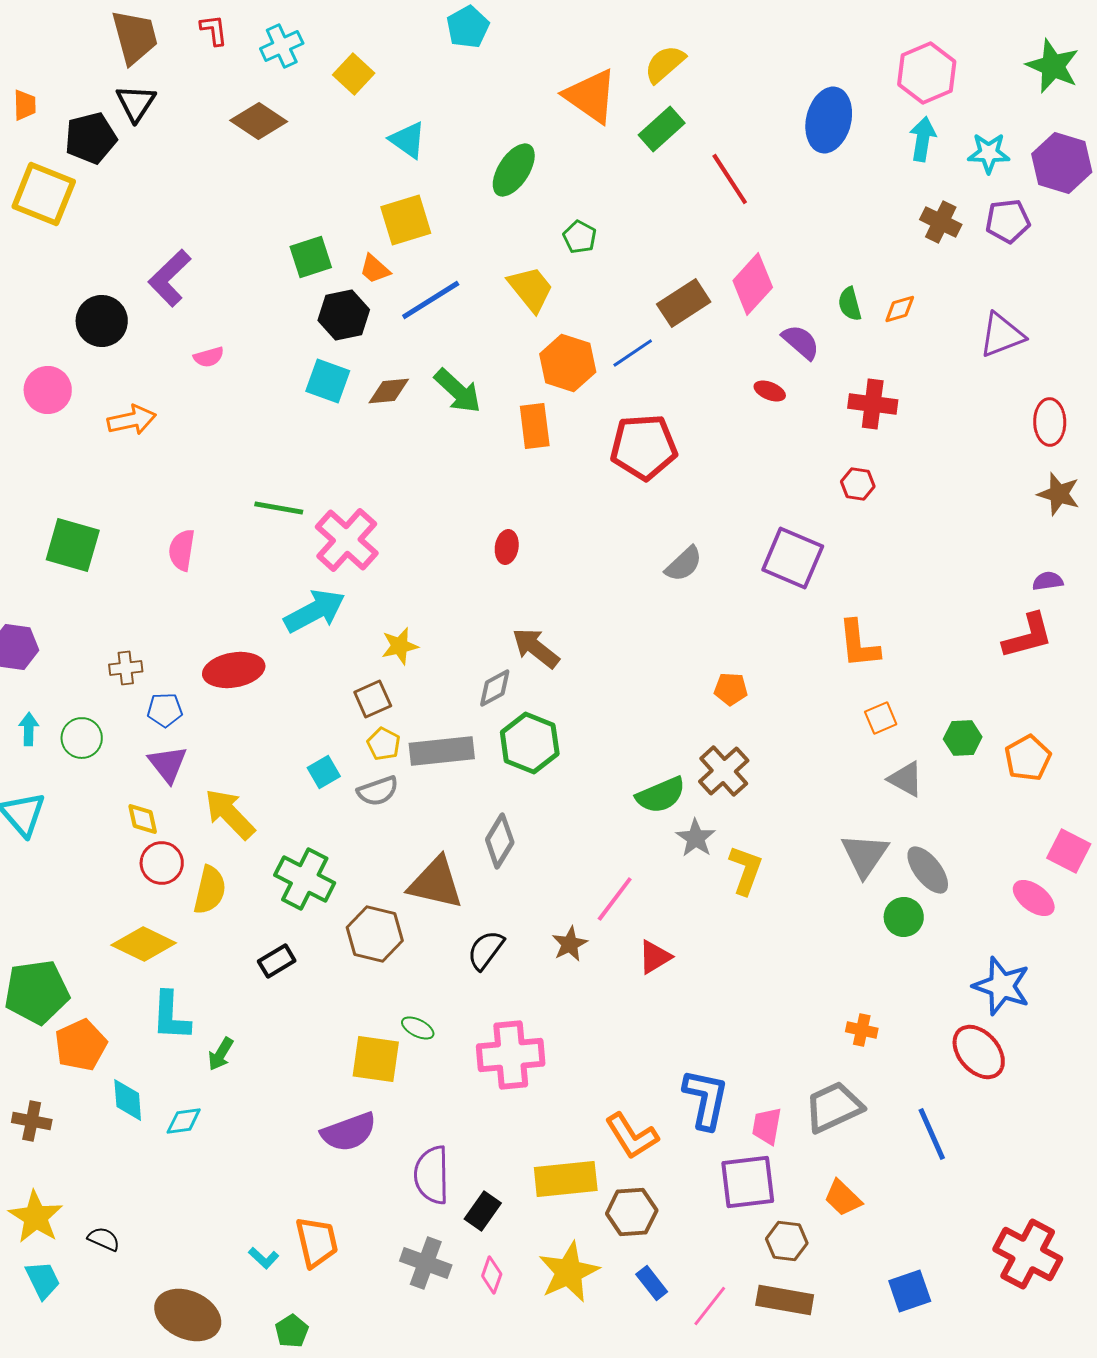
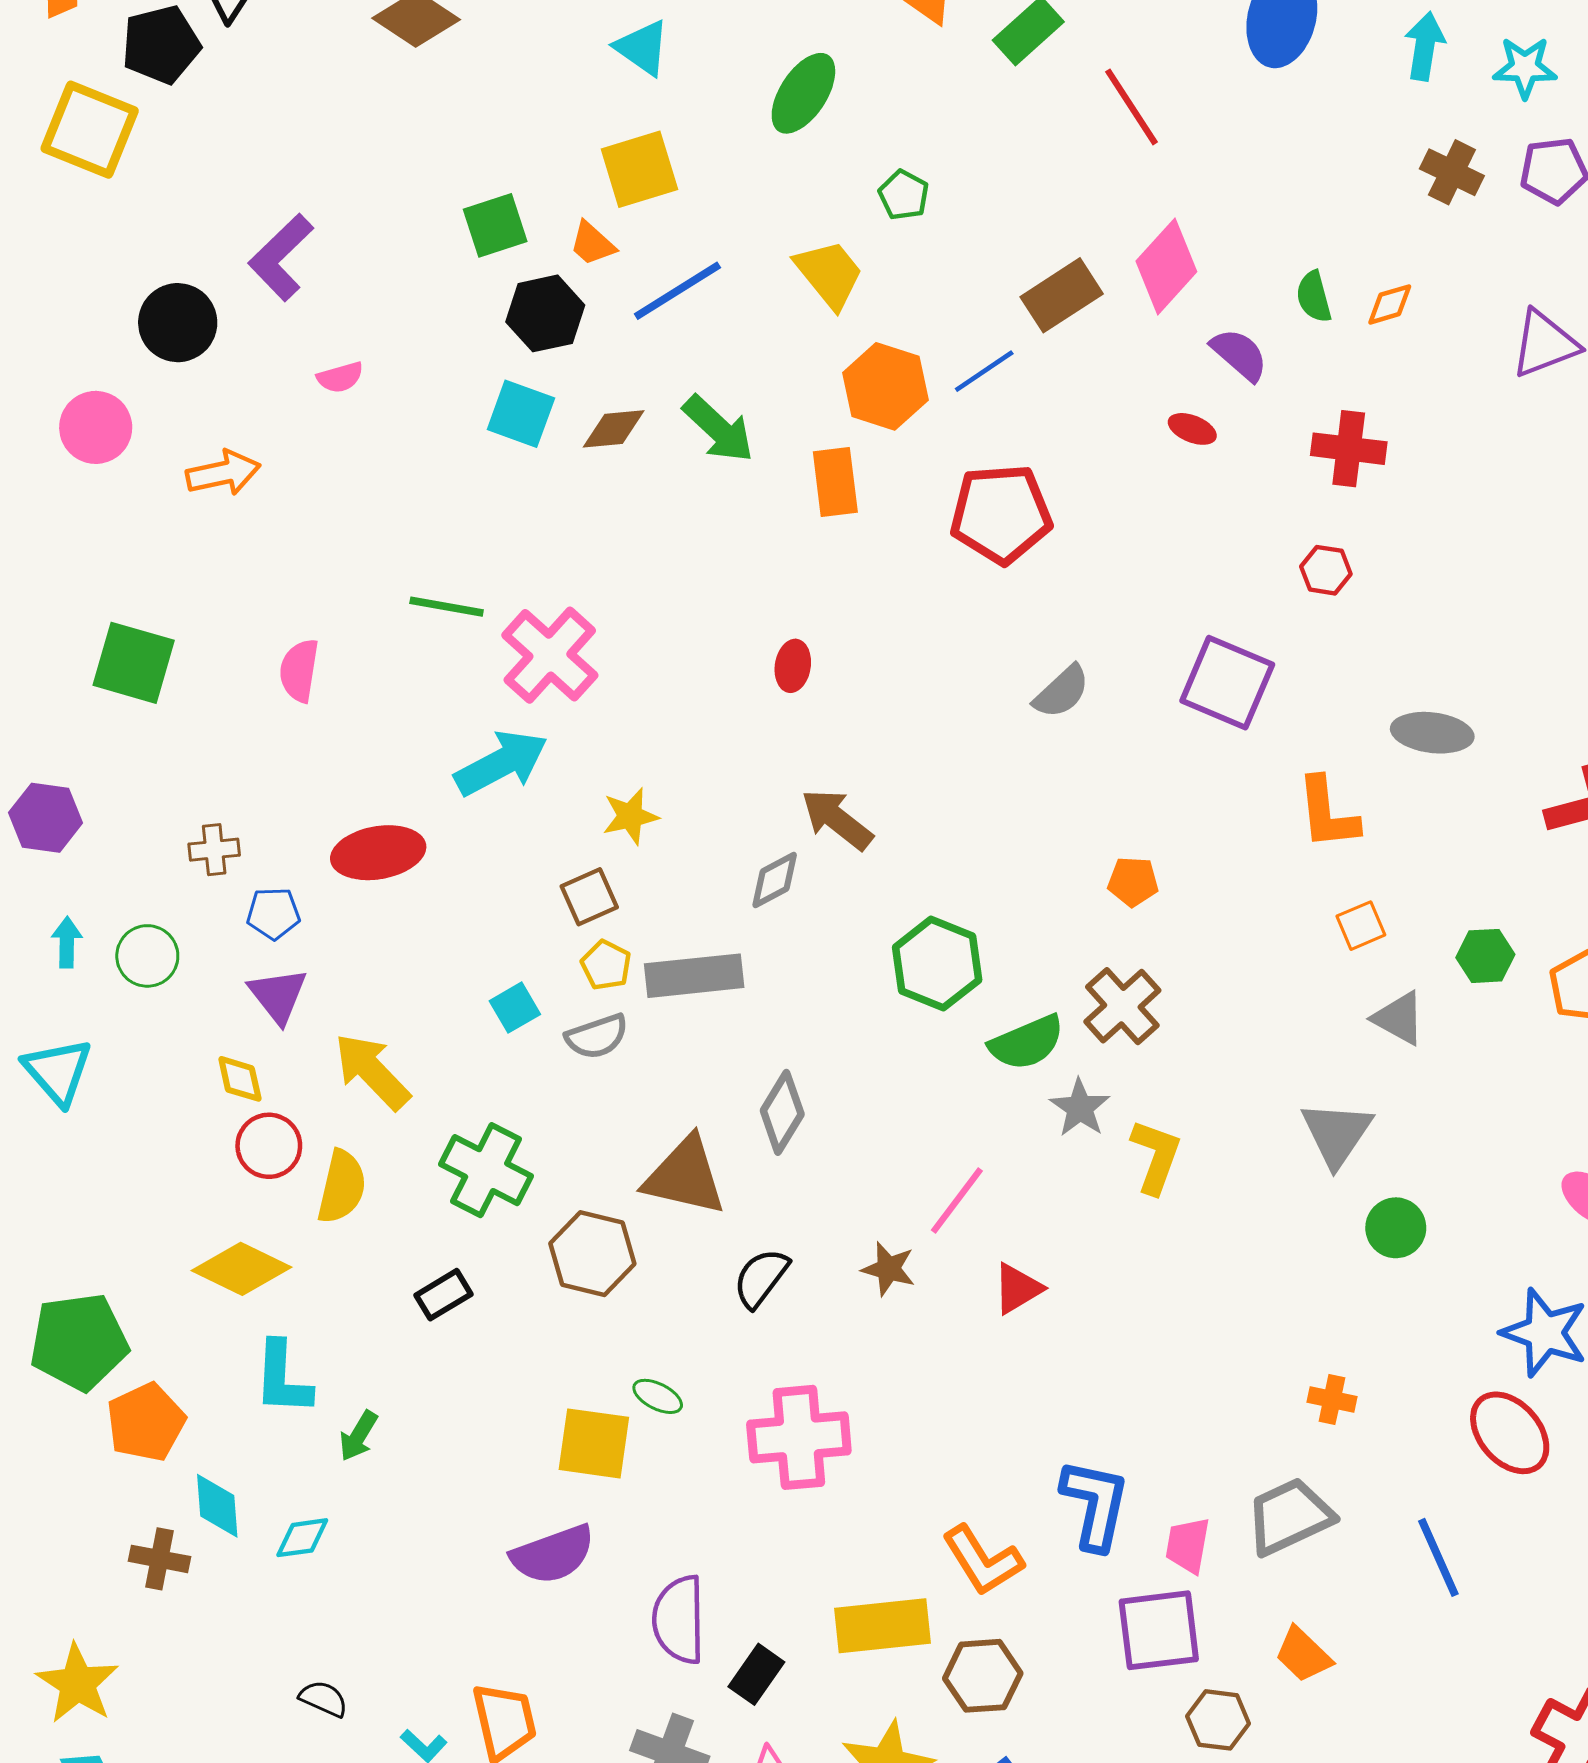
green hexagon: (530, 743) -> (937, 964), moved
gray ellipse: (928, 870) -> (1432, 733), moved, turned -45
brown star: (570, 944) -> (888, 1269), turned -30
brown cross: (32, 1121) -> (159, 1559), moved
black semicircle: (104, 1239) -> (324, 1699), moved

